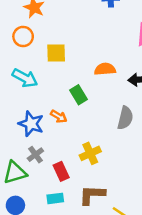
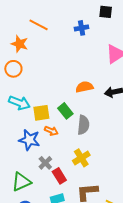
yellow square: (56, 53) -> (41, 113), moved
gray semicircle: (125, 118) -> (83, 125), moved
gray cross: (35, 155) -> (45, 163), moved

